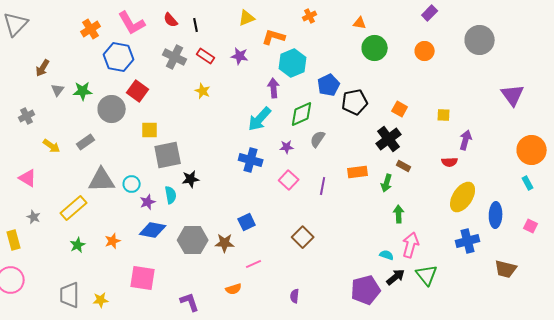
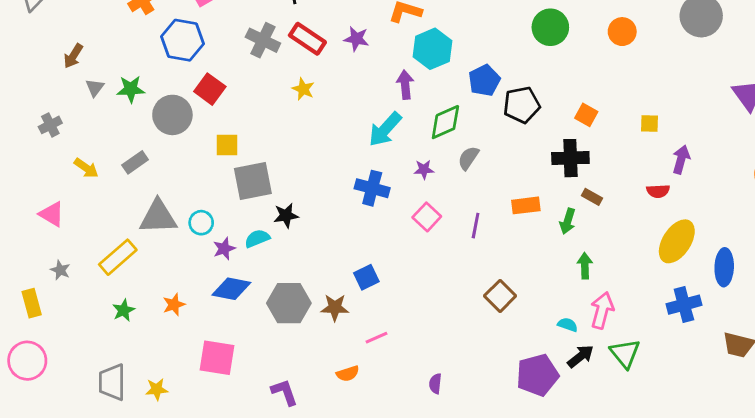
red rectangle: (206, 56) -> (307, 39), size x1.4
black cross: (389, 139) -> (570, 158), turned 35
cyan semicircle: (171, 195) -> (257, 238), turned -102
brown square: (303, 237) -> (500, 296), moved

